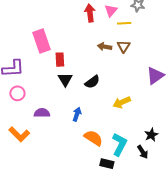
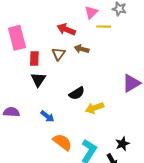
red arrow: (90, 13) -> (66, 29), moved, turned -66
brown triangle: (124, 46) -> (58, 54), moved
black semicircle: (92, 82) -> (77, 93), moved
blue arrow: (77, 114) -> (47, 116), turned 104

